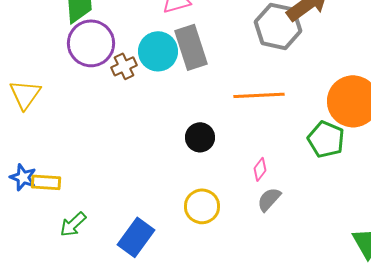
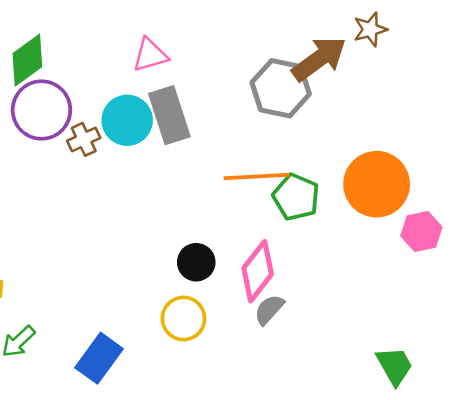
black circle: (200, 137) -> (196, 262), moved
green pentagon: (326, 139) -> (296, 197), moved
pink diamond: (260, 169) -> (258, 271), size x2.0

